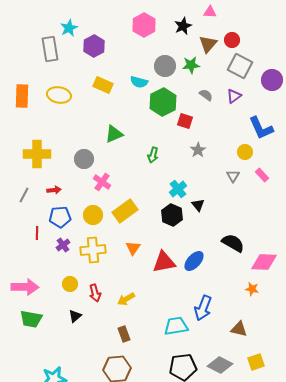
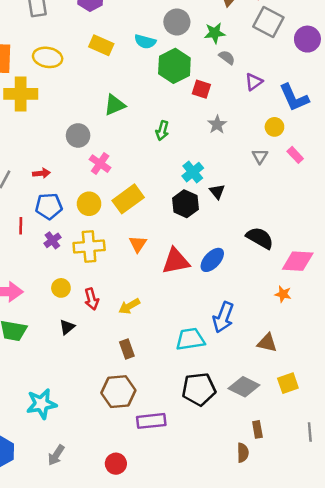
green star: (191, 65) -> (215, 33), moved
purple triangle: (234, 96) -> (254, 82), moved
yellow cross: (37, 154) -> (21, 94), moved

